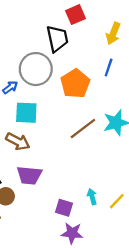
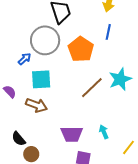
purple trapezoid: (29, 175) -> (72, 134), moved
cyan arrow: (92, 197) -> (104, 132), moved

